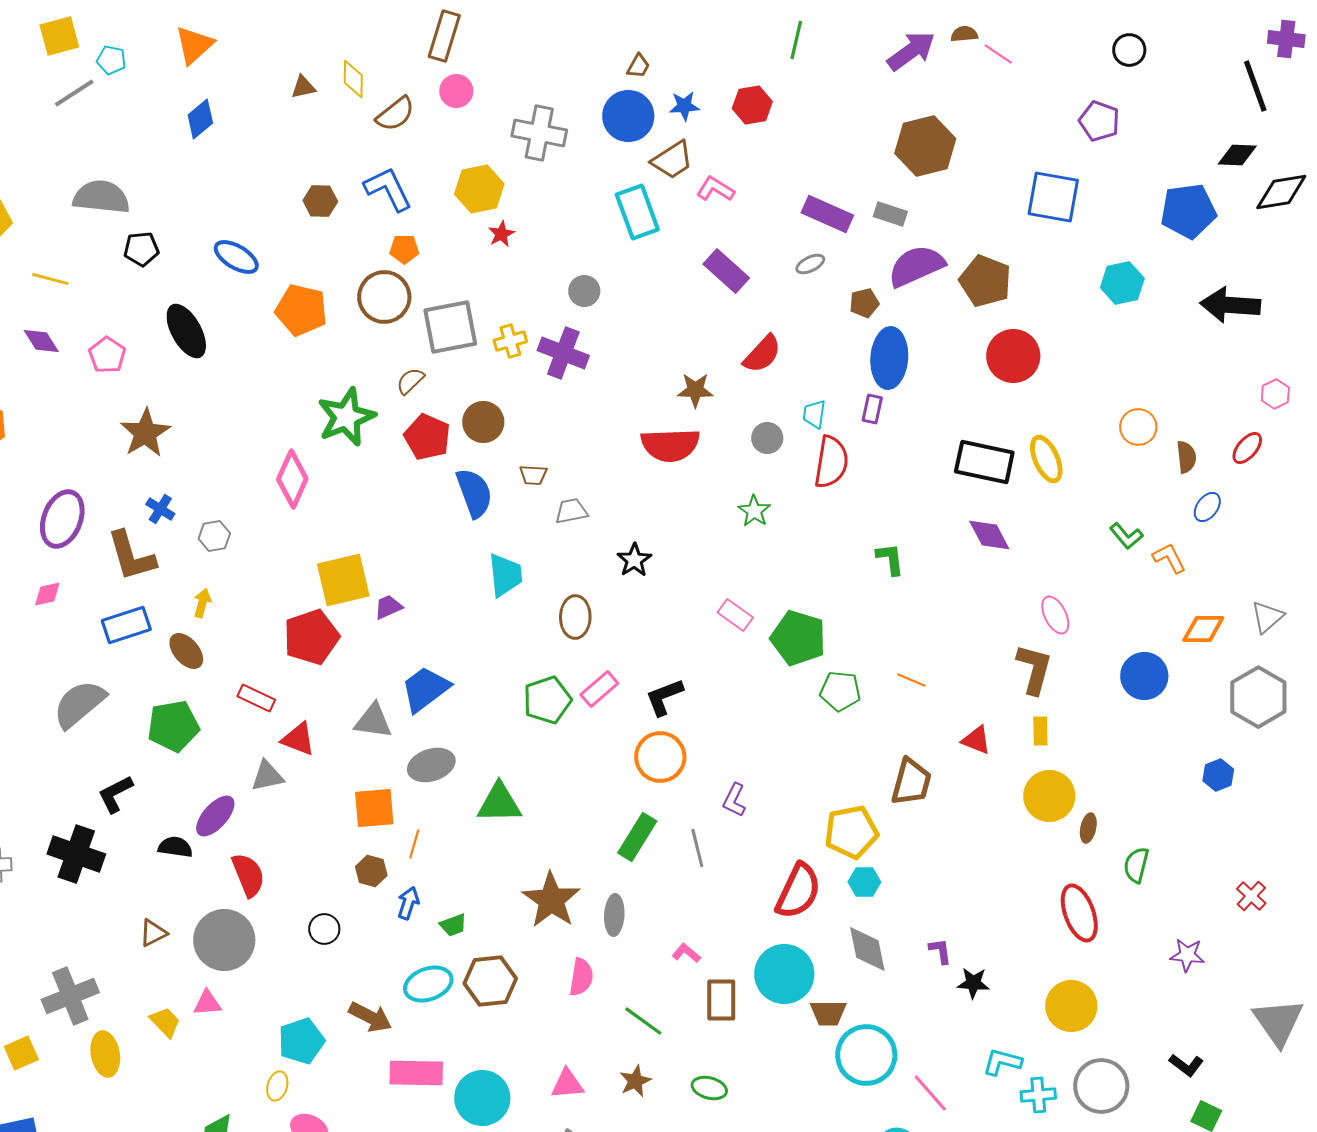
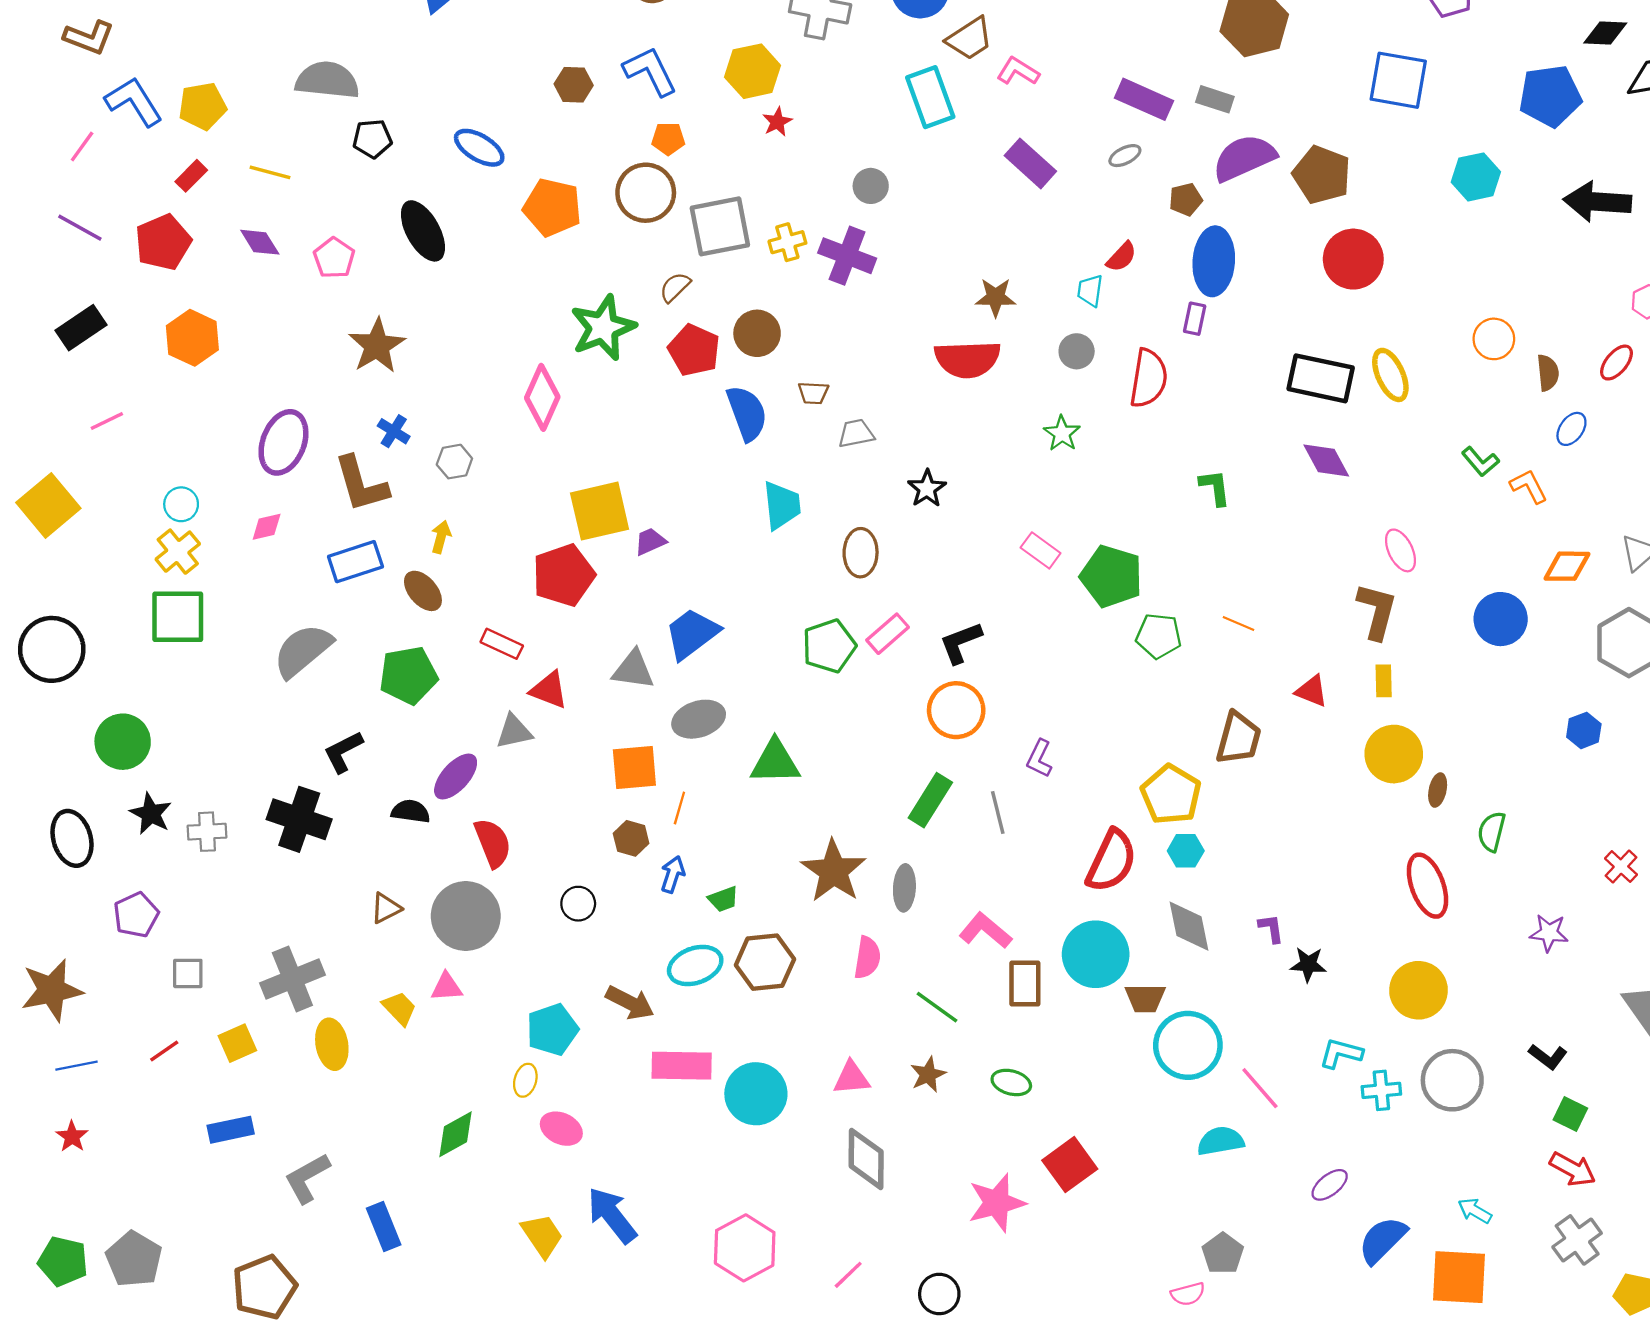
red semicircle: (762, 354) -> (1122, 257), moved, size x0.7
cyan trapezoid: (814, 414) -> (1090, 291), moved
yellow pentagon: (851, 832) -> (1171, 795), turned -30
pink L-shape: (686, 953) -> (985, 931), size x1.6

